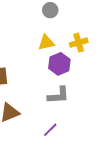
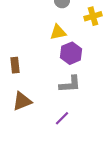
yellow cross: (79, 43) -> (93, 16), moved

